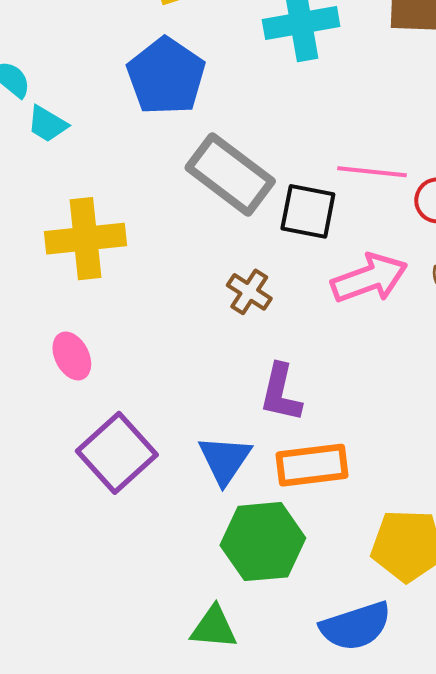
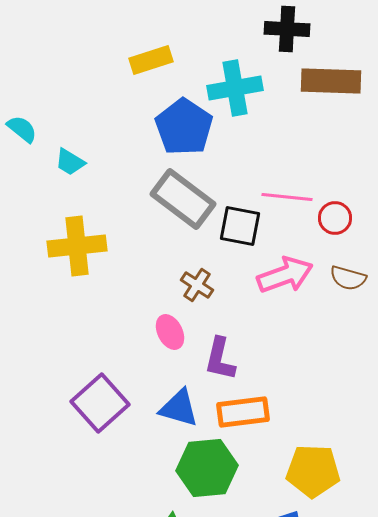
blue pentagon: (166, 76) -> (184, 127), moved
cyan trapezoid: (47, 124) -> (70, 162), moved
pink ellipse: (72, 356) -> (170, 332), moved
blue triangle: (225, 460) -> (179, 408), turned -48

